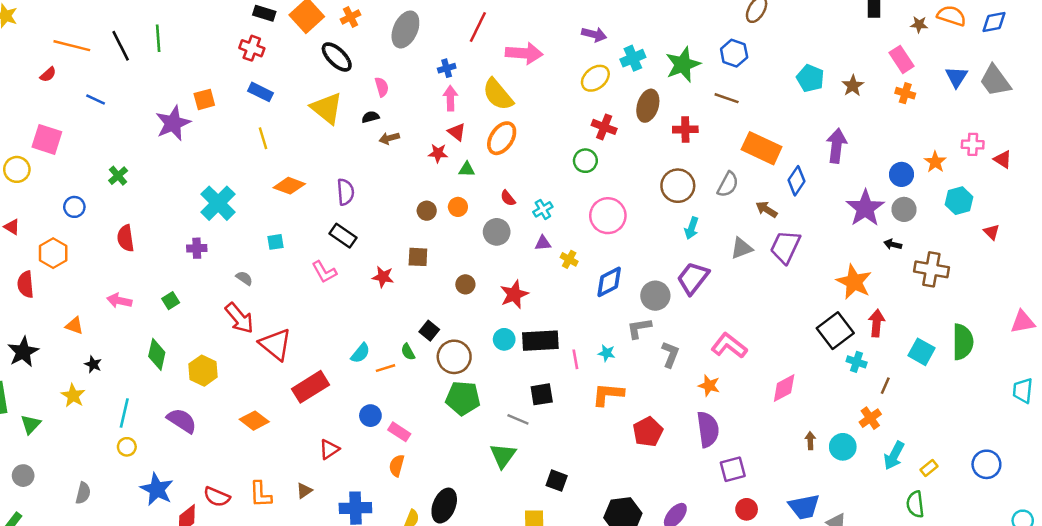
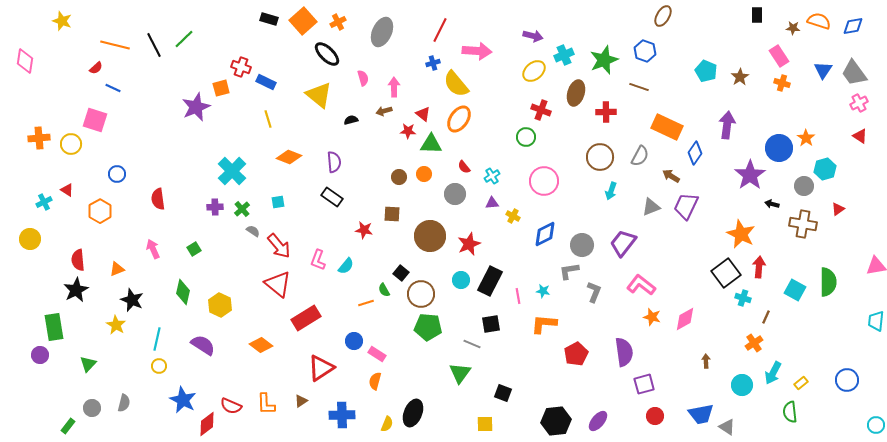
green line: (158, 38) -> (184, 39), turned 50
red cross: (252, 48) -> (241, 67), moved
blue cross: (447, 68) -> (433, 63), moved
pink arrow: (450, 98) -> (394, 87), moved
blue line: (96, 99) -> (113, 88), moved
black semicircle: (370, 117) -> (351, 120), moved
brown arrow: (389, 138) -> (384, 111), moved
pink cross: (973, 144) -> (859, 103), moved, turned -30
green triangle: (467, 169) -> (431, 144), size x1.6
blue circle: (901, 174) -> (779, 148), size x1.4
green cross: (118, 176) -> (242, 209), moved
gray circle: (904, 209) -> (804, 186), moved
red triangle: (991, 232) -> (838, 209), moved, turned 40
pink L-shape: (324, 272) -> (318, 260), moved, turned 50
purple trapezoid: (693, 278) -> (623, 243), moved
red semicircle: (26, 284) -> (78, 260), moved
brown circle: (465, 284) -> (430, 236), size x2.0
pink arrow: (119, 301) -> (153, 249), turned 54
red arrow: (239, 318) -> (279, 246), moved
orange triangle: (74, 326) -> (117, 269), turned -42
black rectangle: (540, 341) -> (490, 281), turned -60
cyan semicircle: (360, 353) -> (346, 266), moved
black star: (93, 364) -> (132, 300), size x1.6
orange star: (709, 386) -> (652, 317), moved
green triangle: (31, 424) -> (88, 364), moved
cyan circle: (843, 447) -> (742, 385), moved
red triangle: (329, 449) -> (321, 368), size x1.6
gray circle: (23, 476) -> (92, 408), moved

